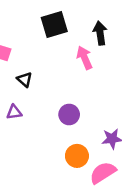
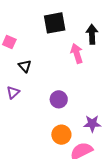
purple triangle: (14, 112) -> (13, 92), turned -40

